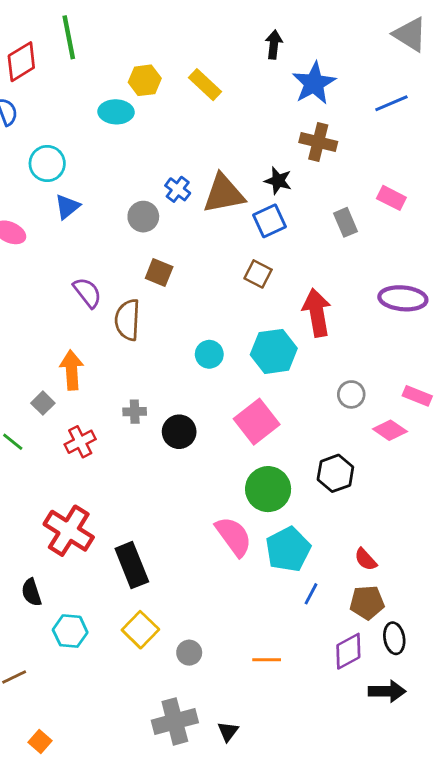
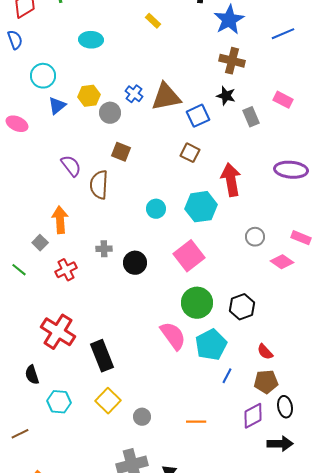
yellow hexagon: (145, 80) -> (89, 96), moved
yellow rectangle: (205, 85) -> (153, 21), size x0.7
black star: (278, 181) -> (226, 96), moved
black hexagon: (335, 473) -> (242, 307), moved

